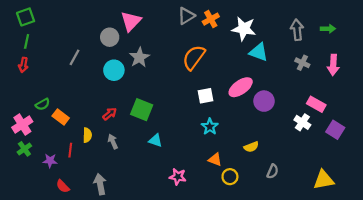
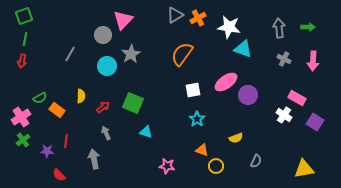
yellow semicircle: (87, 135) -> (81, 96), moved
gray arrow: (100, 184) -> (94, 159), moved

